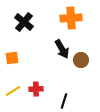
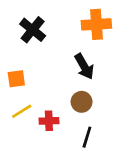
brown circle: (81, 60) -> (82, 102), moved
yellow line: (13, 91) -> (22, 111), moved

